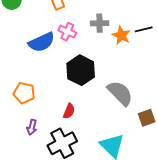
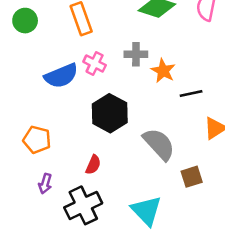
black line: (144, 29) -> (191, 94), moved

